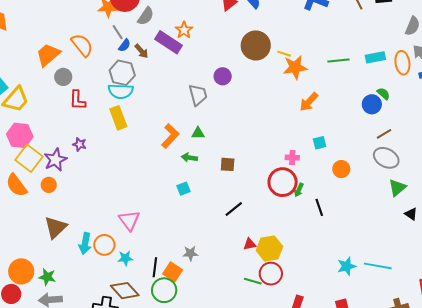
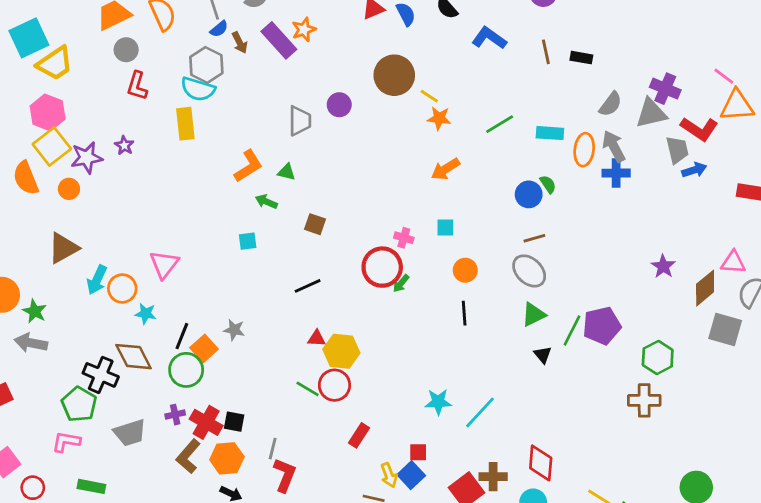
green line: (339, 60) -> (500, 124), turned -40
orange star: (295, 67) -> (439, 118), size x0.7
black line: (319, 207) -> (464, 313), moved
cyan line: (378, 266) -> (480, 412), turned -72

